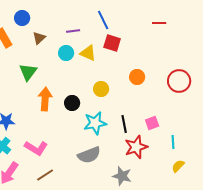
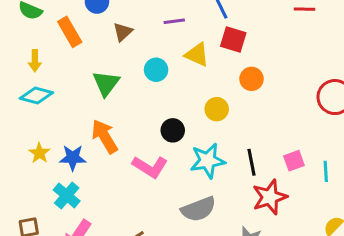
cyan circle: (66, 53) -> (156, 70), moved
orange circle: (137, 77) -> (252, 79), moved
orange arrow: (45, 99) -> (105, 136), moved, turned -35
cyan line: (173, 142) -> (326, 171), moved
pink L-shape: (36, 148) -> (150, 167), moved

